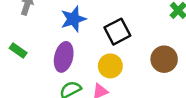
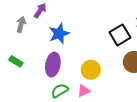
black square: (117, 32) -> (120, 35), moved

